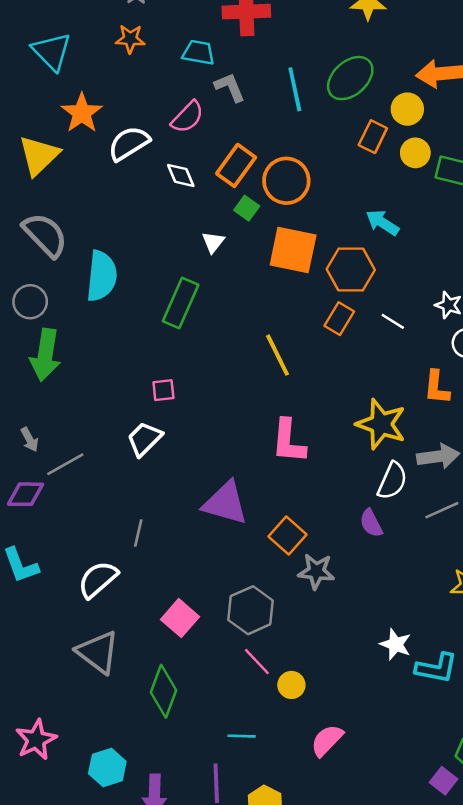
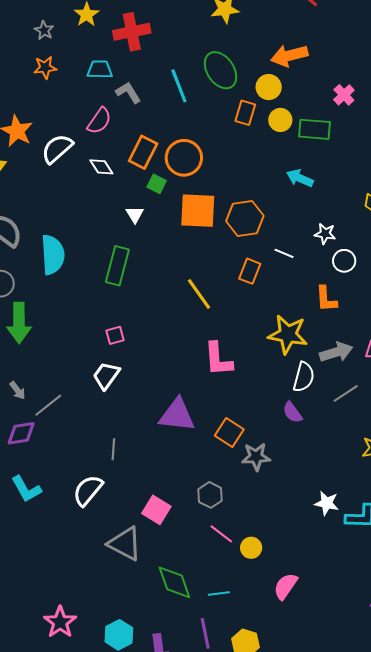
green ellipse: (350, 78) -> (220, 70), turned -72
cyan arrow: (382, 223) -> (300, 178), moved
orange rectangle: (339, 319) -> (250, 271), moved
gray hexagon: (251, 610) -> (210, 495), size x0.7
gray triangle: (98, 652) -> (125, 544), moved
green diamond: (164, 691) -> (174, 582), moved, turned -30

